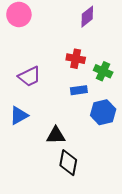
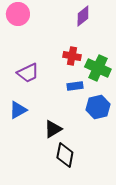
green cross: (103, 71) -> (98, 68), size x1.4
black triangle: (56, 135) -> (53, 129), turned -30

